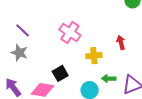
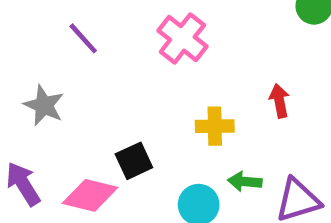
purple line: (23, 30) -> (83, 38), moved
pink cross: (70, 33) -> (182, 38), moved

